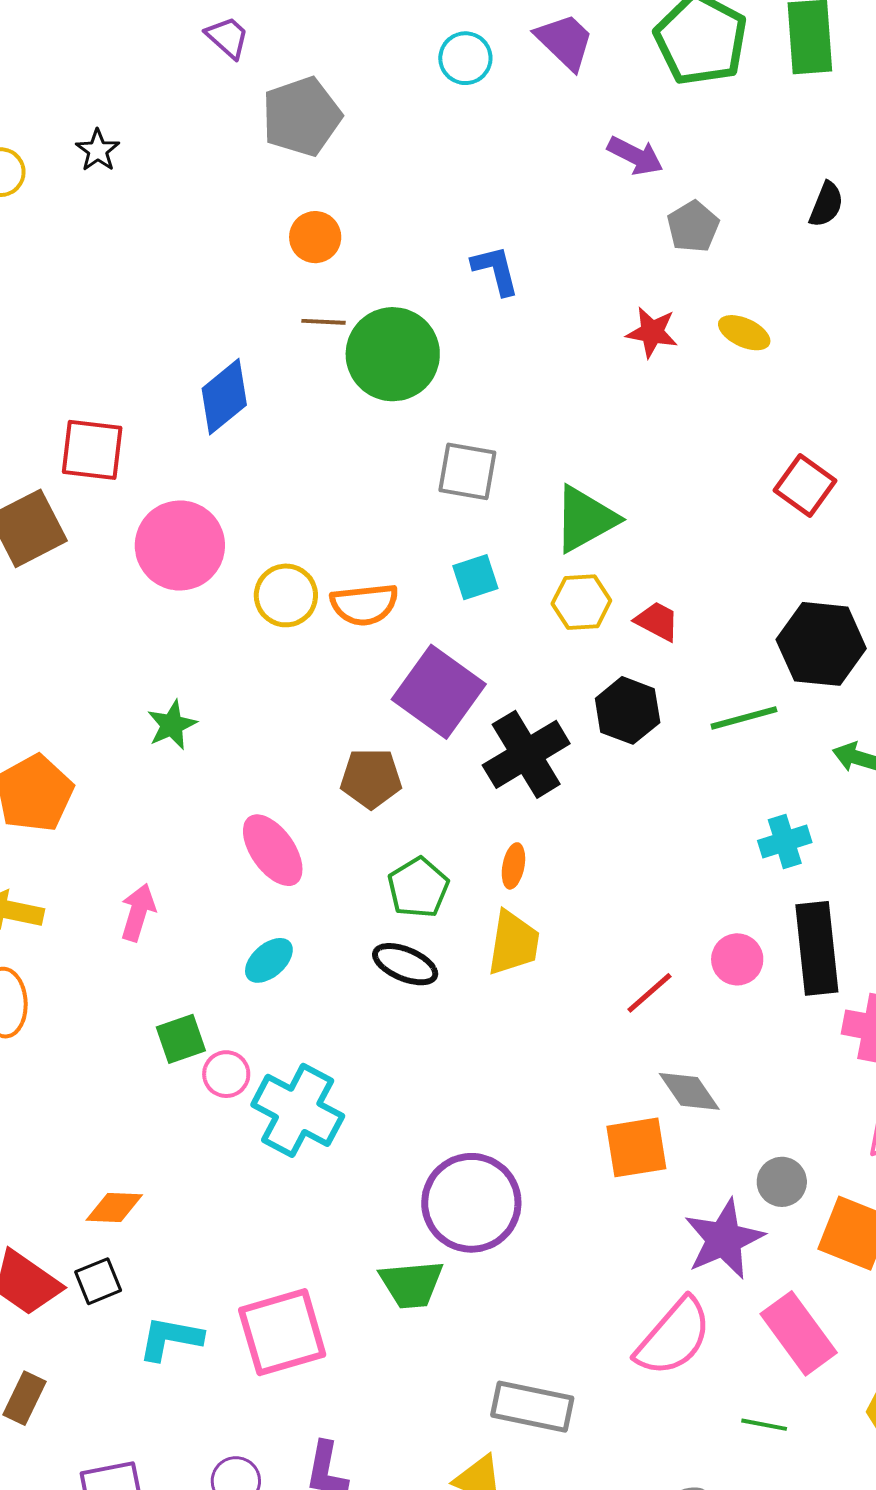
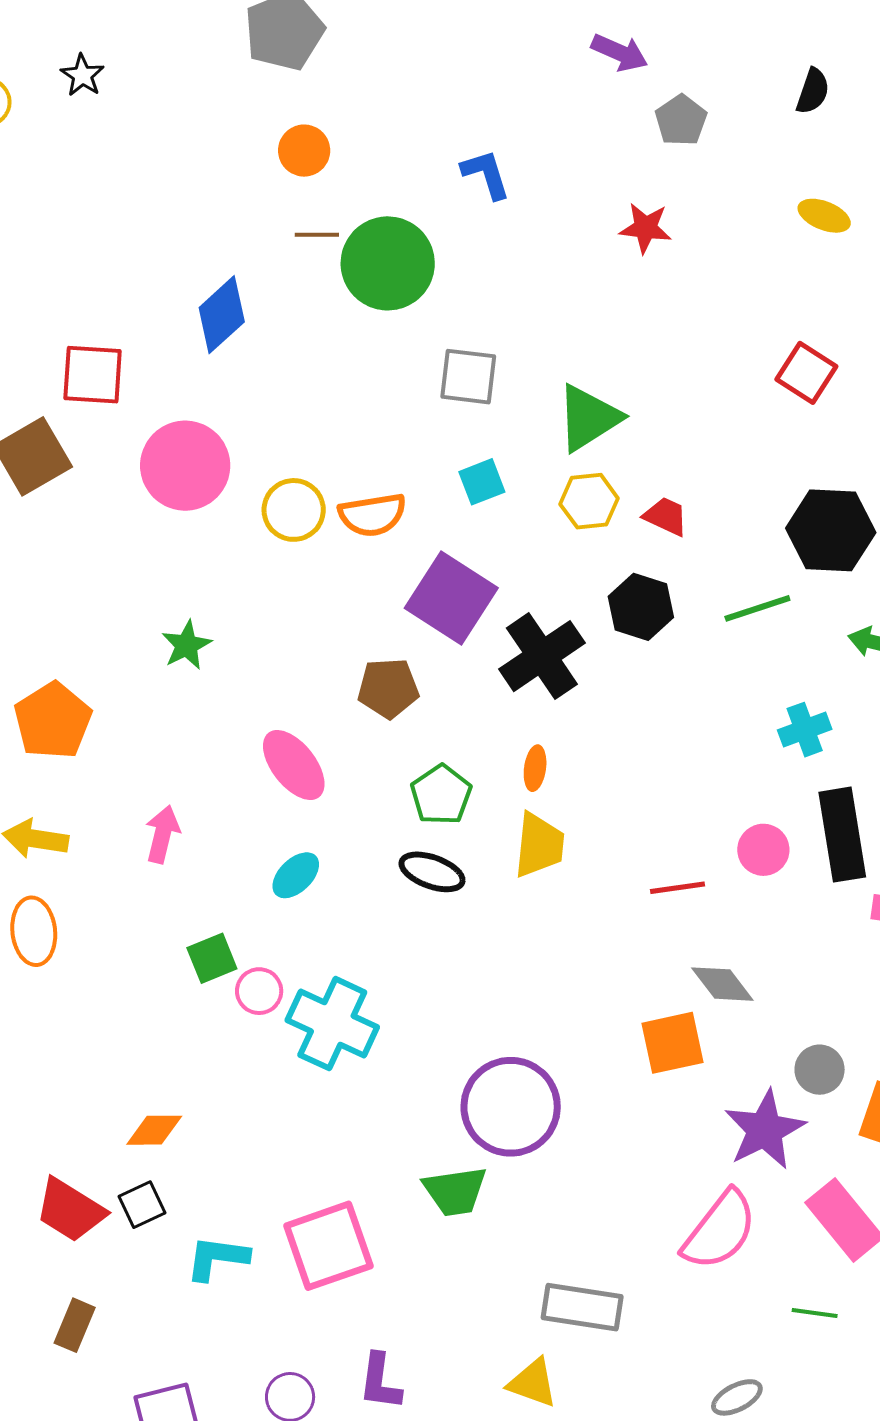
yellow ellipse: (744, 333) -> (824, 216), moved
red line: (649, 993) -> (677, 888), turned 36

